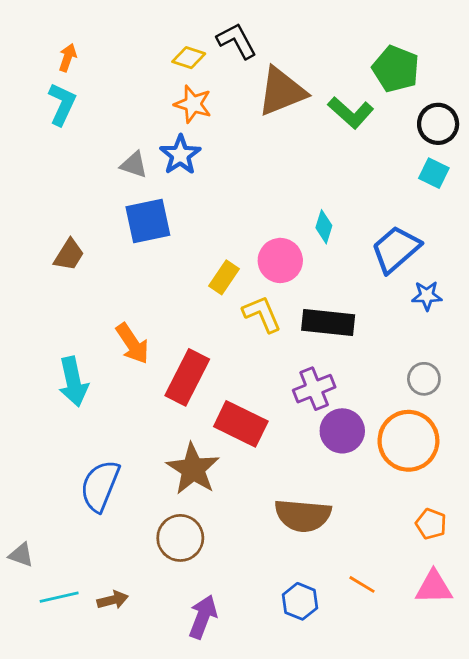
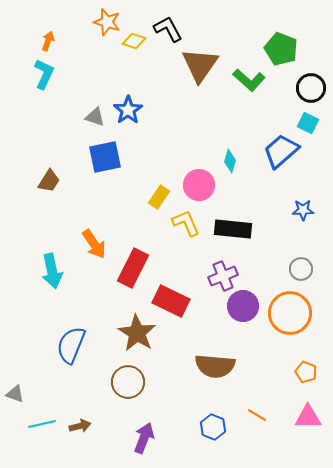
brown triangle: (282, 91) -> (200, 65), turned -33
orange star: (193, 104) -> (107, 22), moved
blue trapezoid: (396, 249) -> (281, 151), moved

